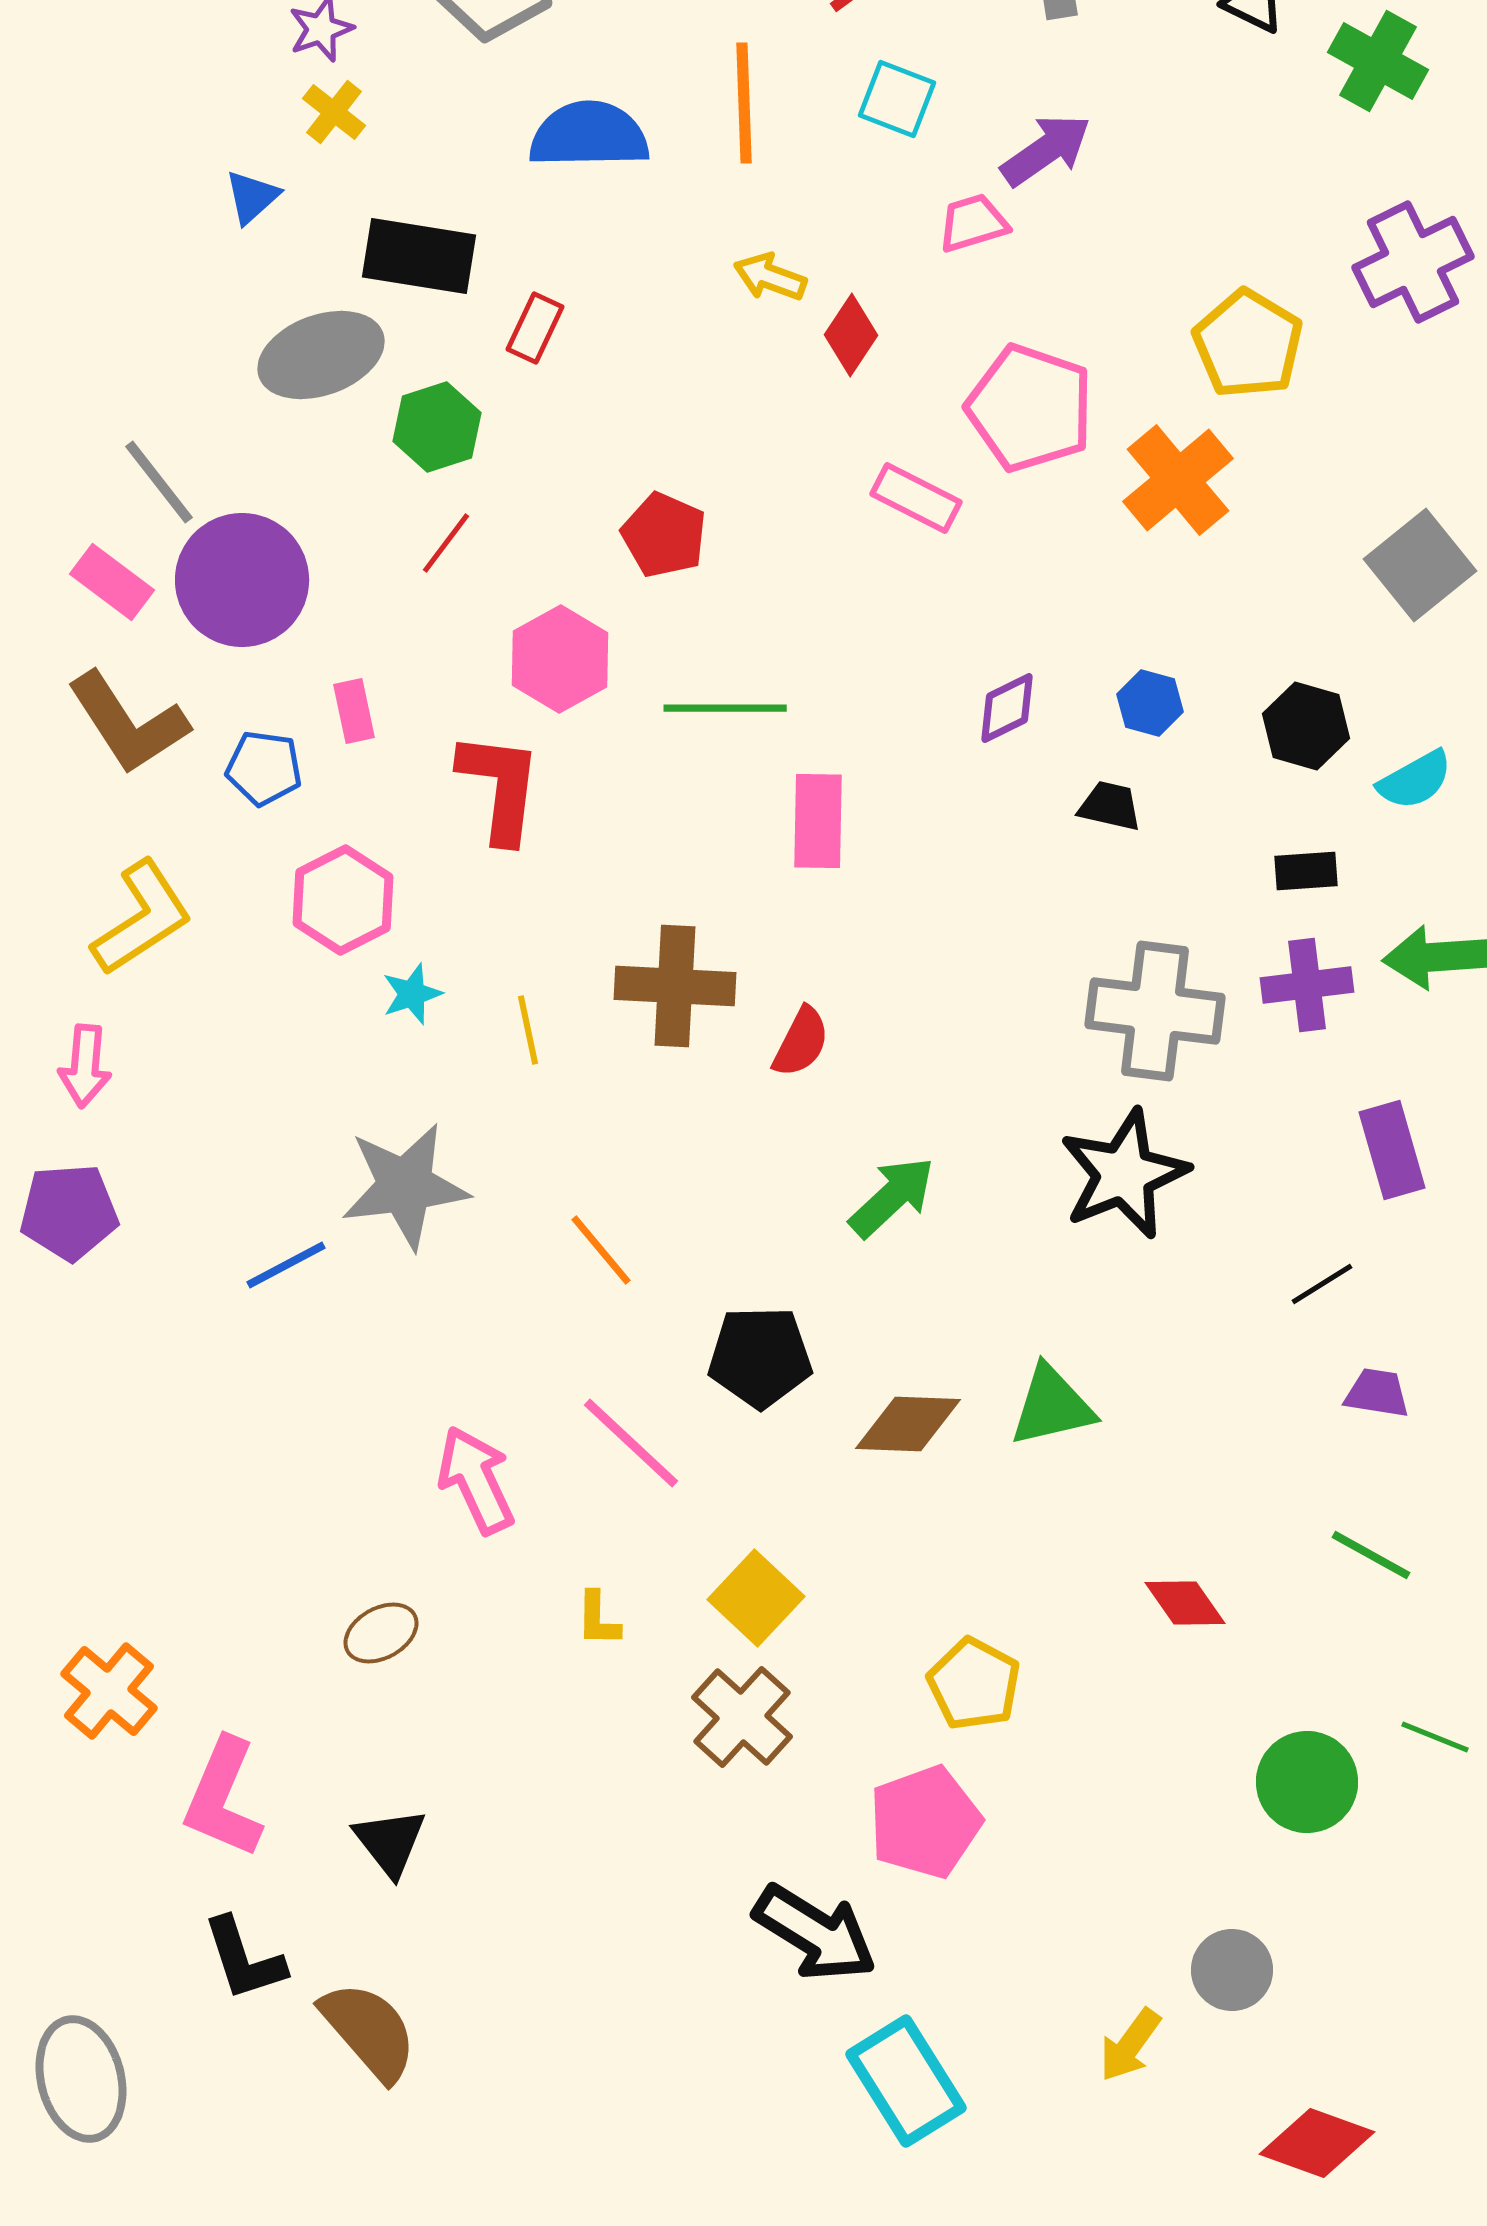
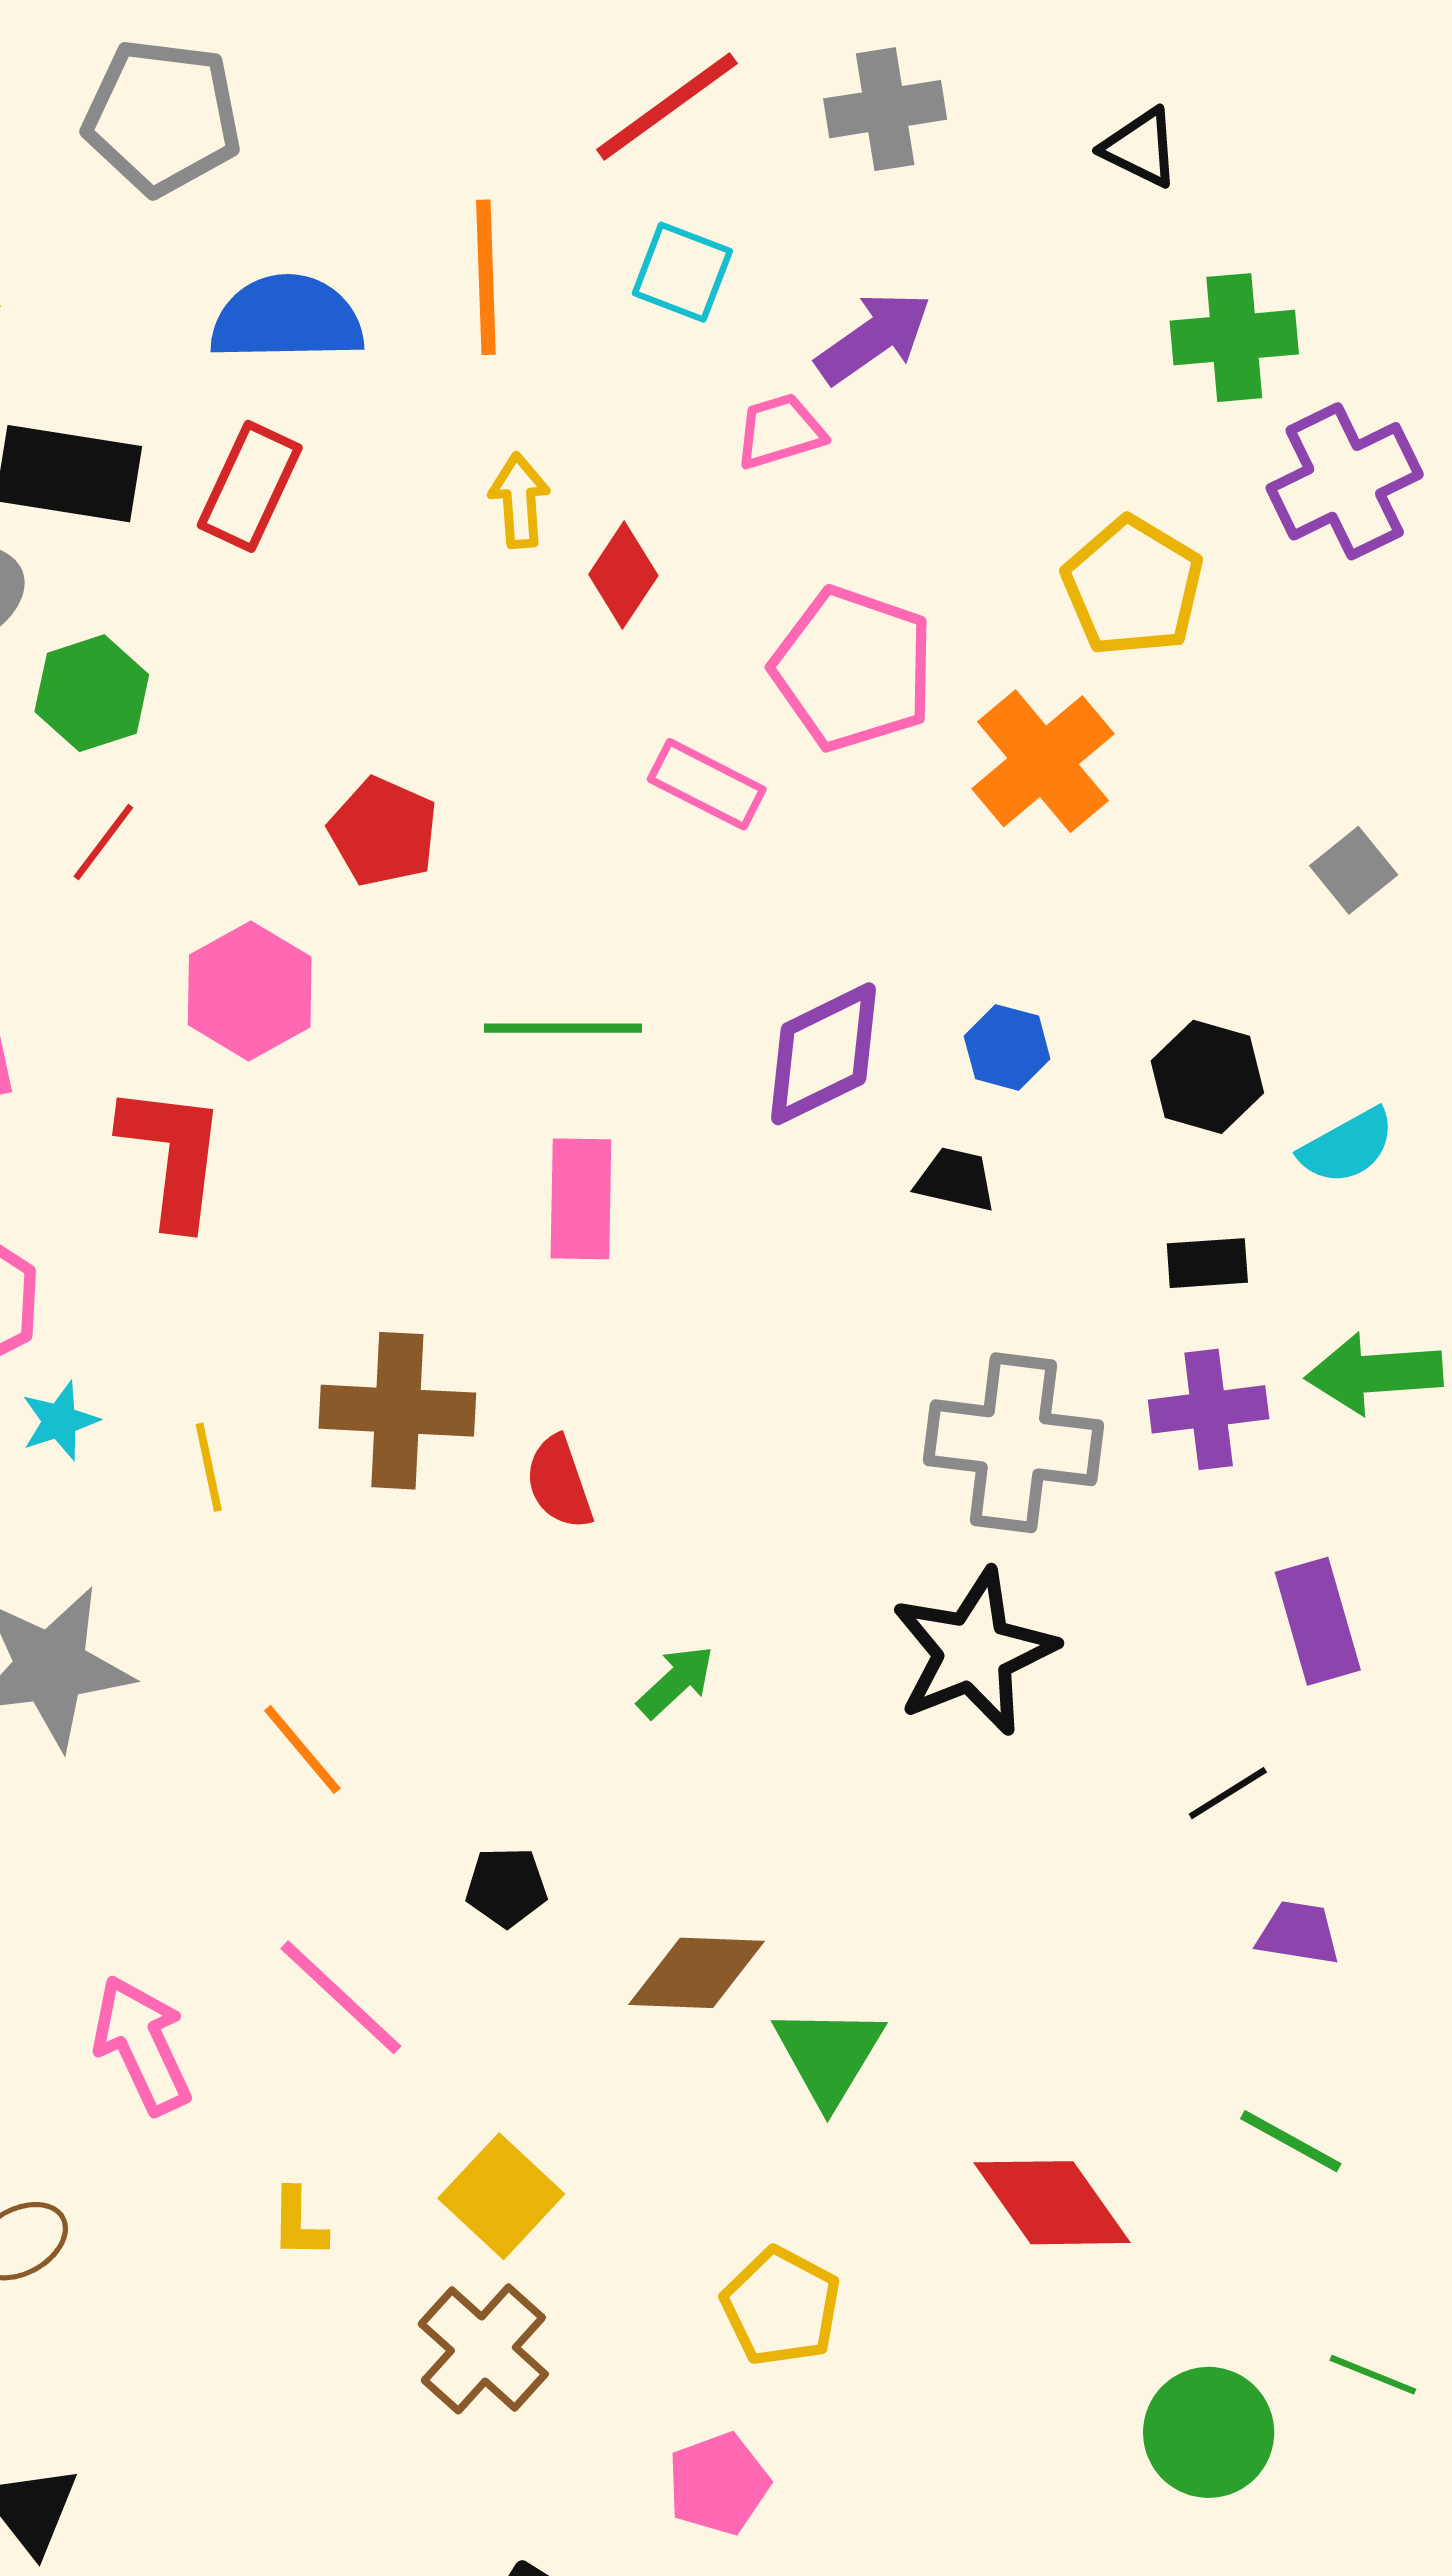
green cross: (1378, 61) -> (1234, 338), moved, turned -34
yellow arrow: (770, 277) -> (519, 501), turned 66
red rectangle: (535, 328) -> (250, 486), moved, size x1.4
gray square: (1420, 565) -> (1354, 870), size x0.6
green line: (725, 708) -> (563, 1028), moved
purple diamond: (1007, 708) -> (824, 1054), size x1.6
red semicircle: (801, 1042) -> (559, 1483), turned 134
green arrow: (892, 1197) -> (676, 1682), size x0.7
black pentagon: (760, 1357) -> (506, 1887), size x0.6
green triangle: (1052, 1406) -> (829, 2055), moved, turned -46
red diamond: (1185, 1603) -> (1052, 2203), size x1.5
pink pentagon: (925, 1822) -> (718, 2484), size x0.7

